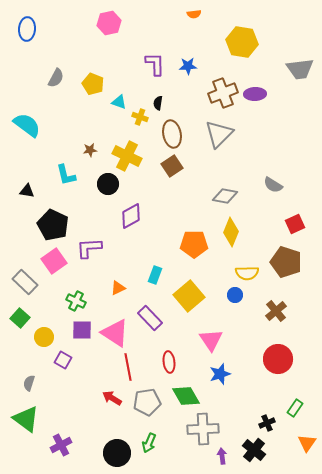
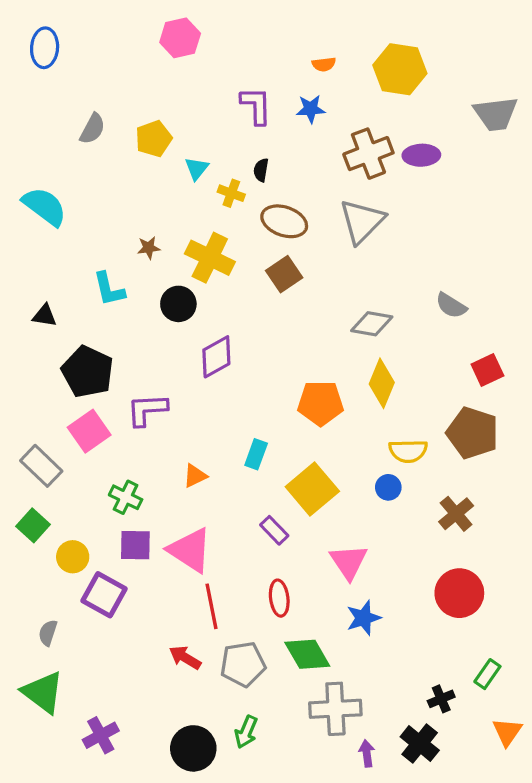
orange semicircle: (194, 14) -> (324, 64), moved
yellow pentagon: (93, 84) -> (154, 139), turned 30
cyan triangle: (119, 102) -> (197, 168), turned 49
brown ellipse: (172, 134) -> (284, 221), turned -60
purple rectangle: (150, 318) -> (274, 530), moved, size x0.7
purple square: (63, 360) -> (104, 595), size x1.5

